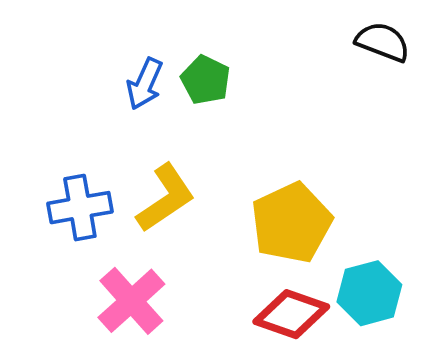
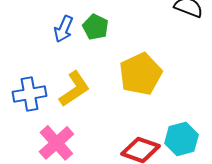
yellow pentagon: (291, 223) -> (140, 74), moved

